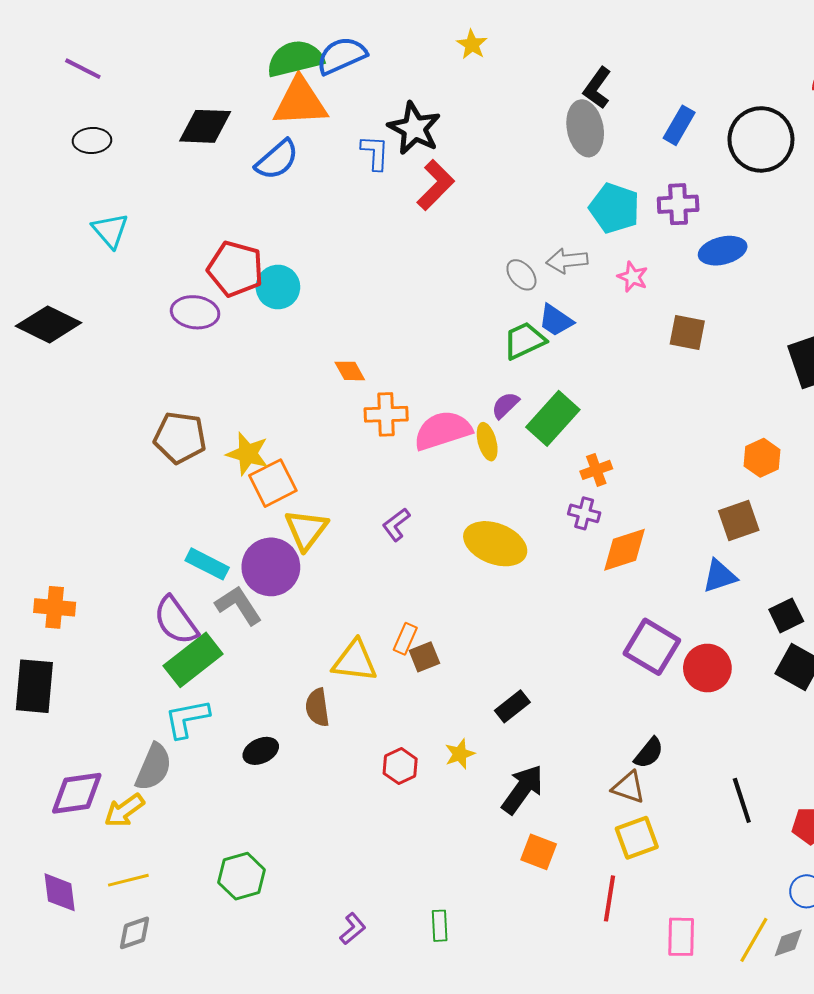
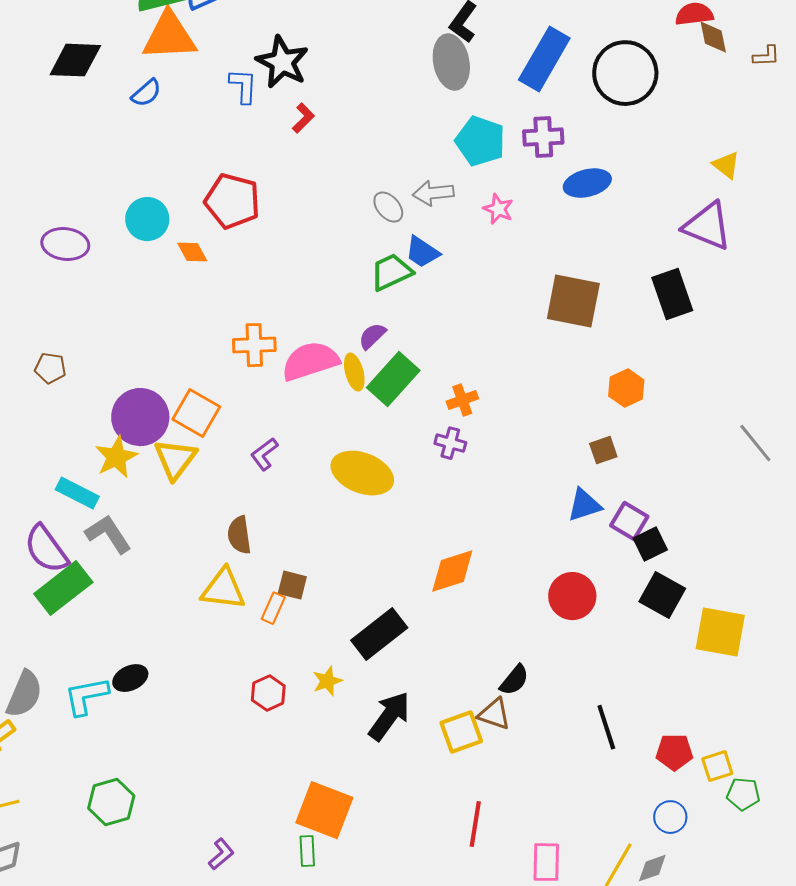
blue rectangle: (679, 125) -> (544, 59), size x1.6
blue semicircle: (277, 160) -> (146, 93), size x0.7
red L-shape: (436, 185) -> (303, 118), size x0.6
red pentagon: (235, 269) -> (232, 201), moved
brown square: (687, 332) -> (573, 301), moved, size x1.5
orange diamond: (350, 371) -> (192, 252), moved
green rectangle: (553, 418) -> (393, 379), moved
brown pentagon: (180, 438) -> (50, 368), size x0.6
yellow star: (248, 454) -> (116, 457), moved, turned 30
orange square: (273, 483) -> (196, 413), moved, turned -33
brown square: (739, 520) -> (603, 450), size x0.7
orange diamond: (625, 550) -> (452, 571), moved
purple circle: (271, 567) -> (140, 417), moved
orange rectangle: (405, 639) -> (273, 608), moved
purple square: (652, 647) -> (629, 521), moved, size x0.7
brown square: (424, 657) -> (292, 585), turned 36
black rectangle: (512, 706) -> (379, 634), size x1.6
brown semicircle: (317, 707) -> (239, 535), moved
cyan L-shape: (187, 719) -> (86, 696), moved
yellow square: (637, 838) -> (461, 732), moved
orange square: (539, 852) -> (324, 810), moved, size x1.6

